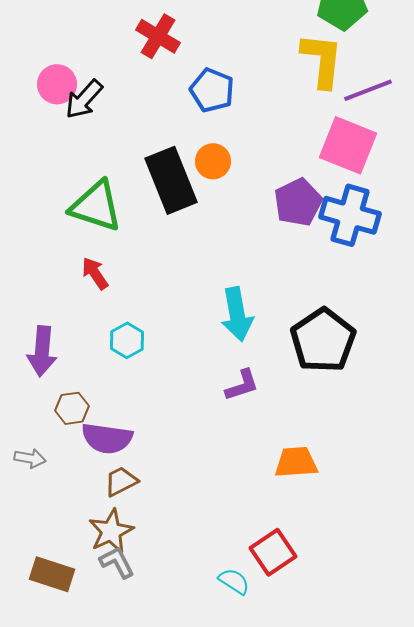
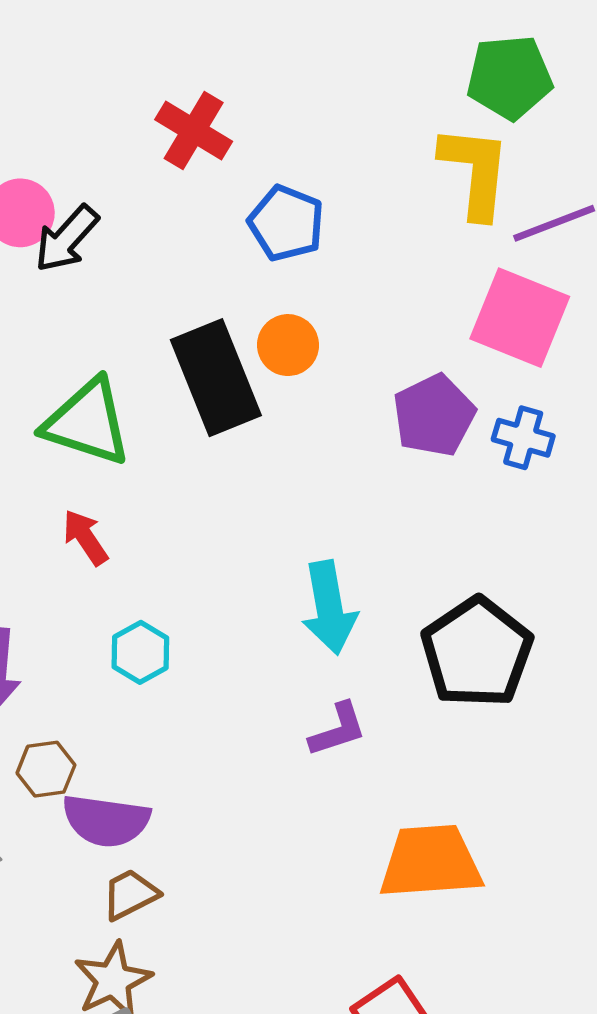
blue cross: (350, 215) -> (523, 438), size x0.6
orange trapezoid: (296, 462) -> (430, 862), size x1.4

